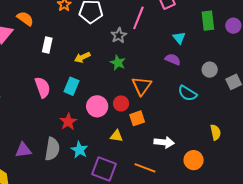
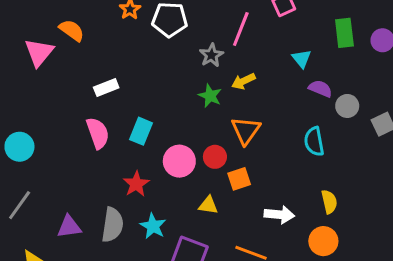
white rectangle: (47, 45) -> (106, 87), moved, turned 56
yellow arrow: (82, 57) -> (243, 81), moved
purple semicircle: (173, 59) -> (320, 89), moved
cyan semicircle: (187, 93) -> (314, 142), turned 48
yellow semicircle: (215, 132) -> (329, 202), moved

